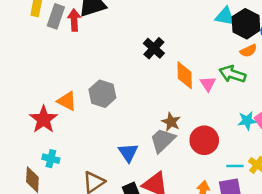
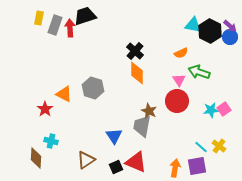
orange semicircle: (248, 51) -> (181, 53), moved
orange diamond: (185, 75) -> (137, 73), moved
red star: (44, 119) -> (45, 109), size x0.7
gray trapezoid: (163, 140) -> (142, 126), turned -35
red circle: (204, 140) -> (177, 101), moved
cyan line: (235, 166) -> (201, 147), turned 40

